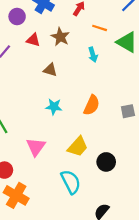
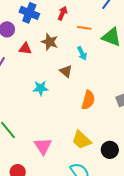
brown triangle: (50, 70) -> (66, 71), moved, turned 32
cyan star: (54, 107) -> (41, 88), moved
yellow trapezoid: (78, 147) -> (82, 140), turned 100

